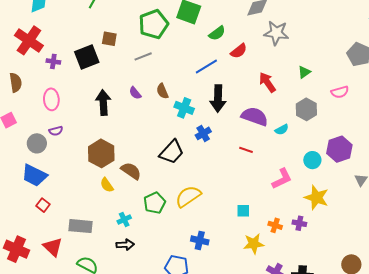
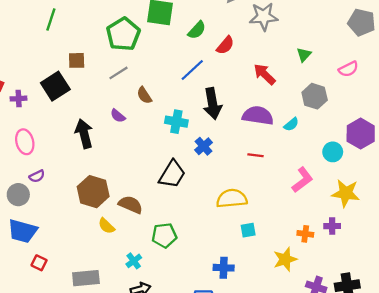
brown semicircle: (162, 91) -> (144, 95), moved
yellow semicircle: (188, 196) -> (232, 198), moved, turned 40
green pentagon: (155, 203) -> (164, 235), turned 30
cyan square: (243, 211) -> (248, 230), moved

